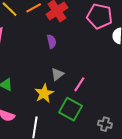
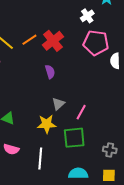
yellow star: (44, 93) -> (47, 124), turned 30
green square: (71, 109) -> (74, 138), turned -30

